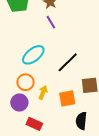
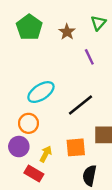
purple line: (51, 22) -> (89, 57), moved
yellow arrow: (43, 92) -> (46, 154), moved

